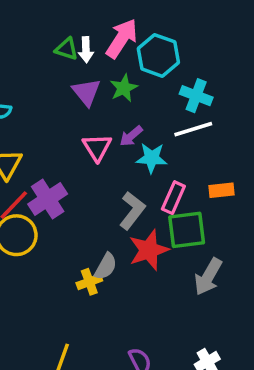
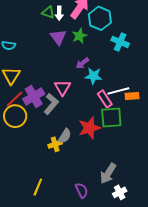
white line: (193, 129) -> (118, 91), moved
pink triangle: (97, 147) -> (62, 88), moved
pink rectangle: (173, 198) -> (105, 99), turned -60
gray L-shape: (132, 211) -> (51, 104), moved
gray arrow: (208, 277) -> (108, 173), moved

